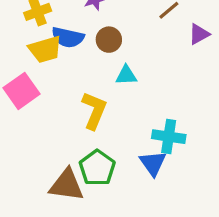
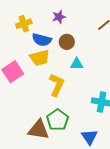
yellow trapezoid: (45, 49) -> (40, 58), moved
blue triangle: (153, 163) -> (89, 137), moved

